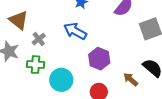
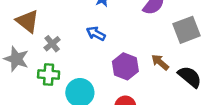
blue arrow: (75, 31) -> (96, 34), size x0.7
brown arrow: (131, 79) -> (160, 62), moved

